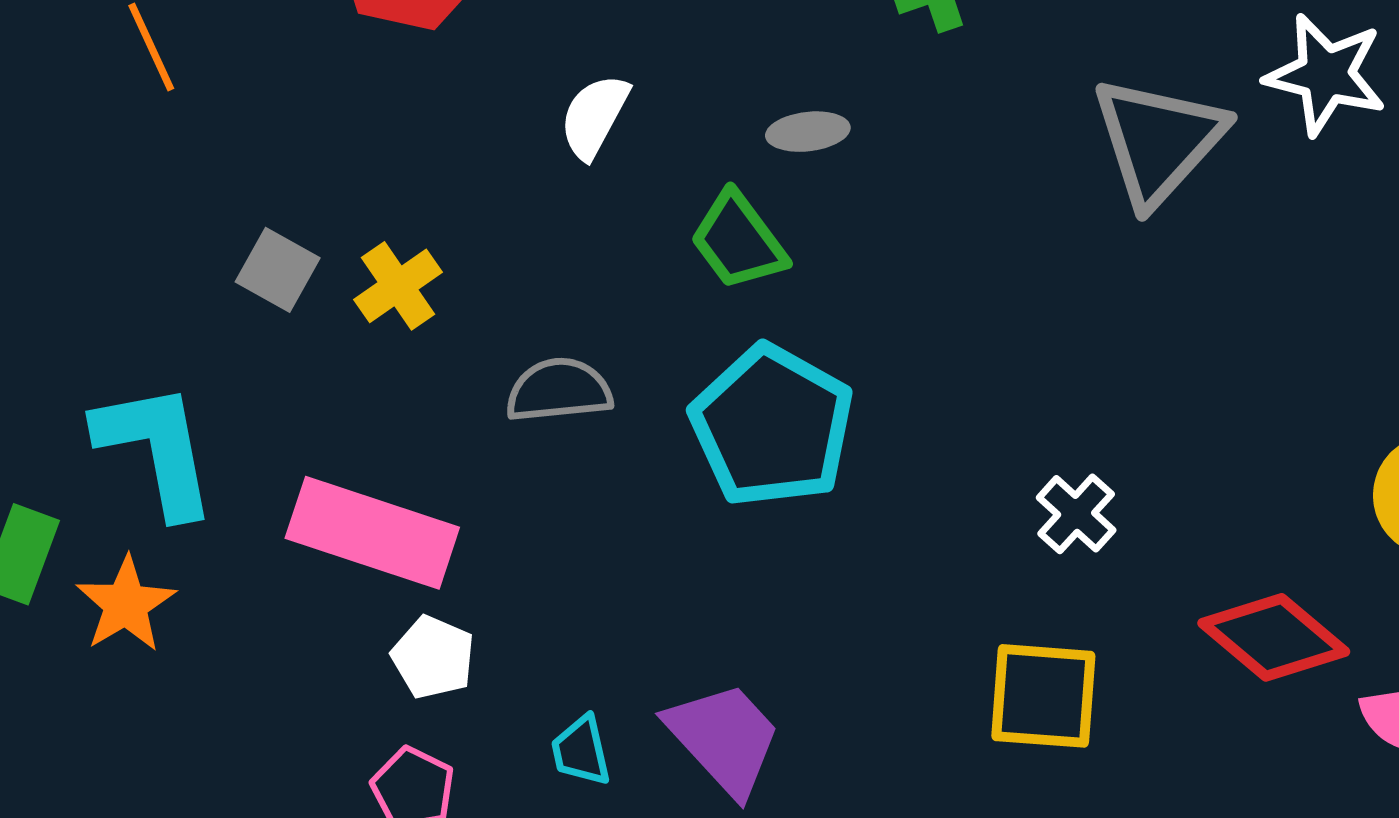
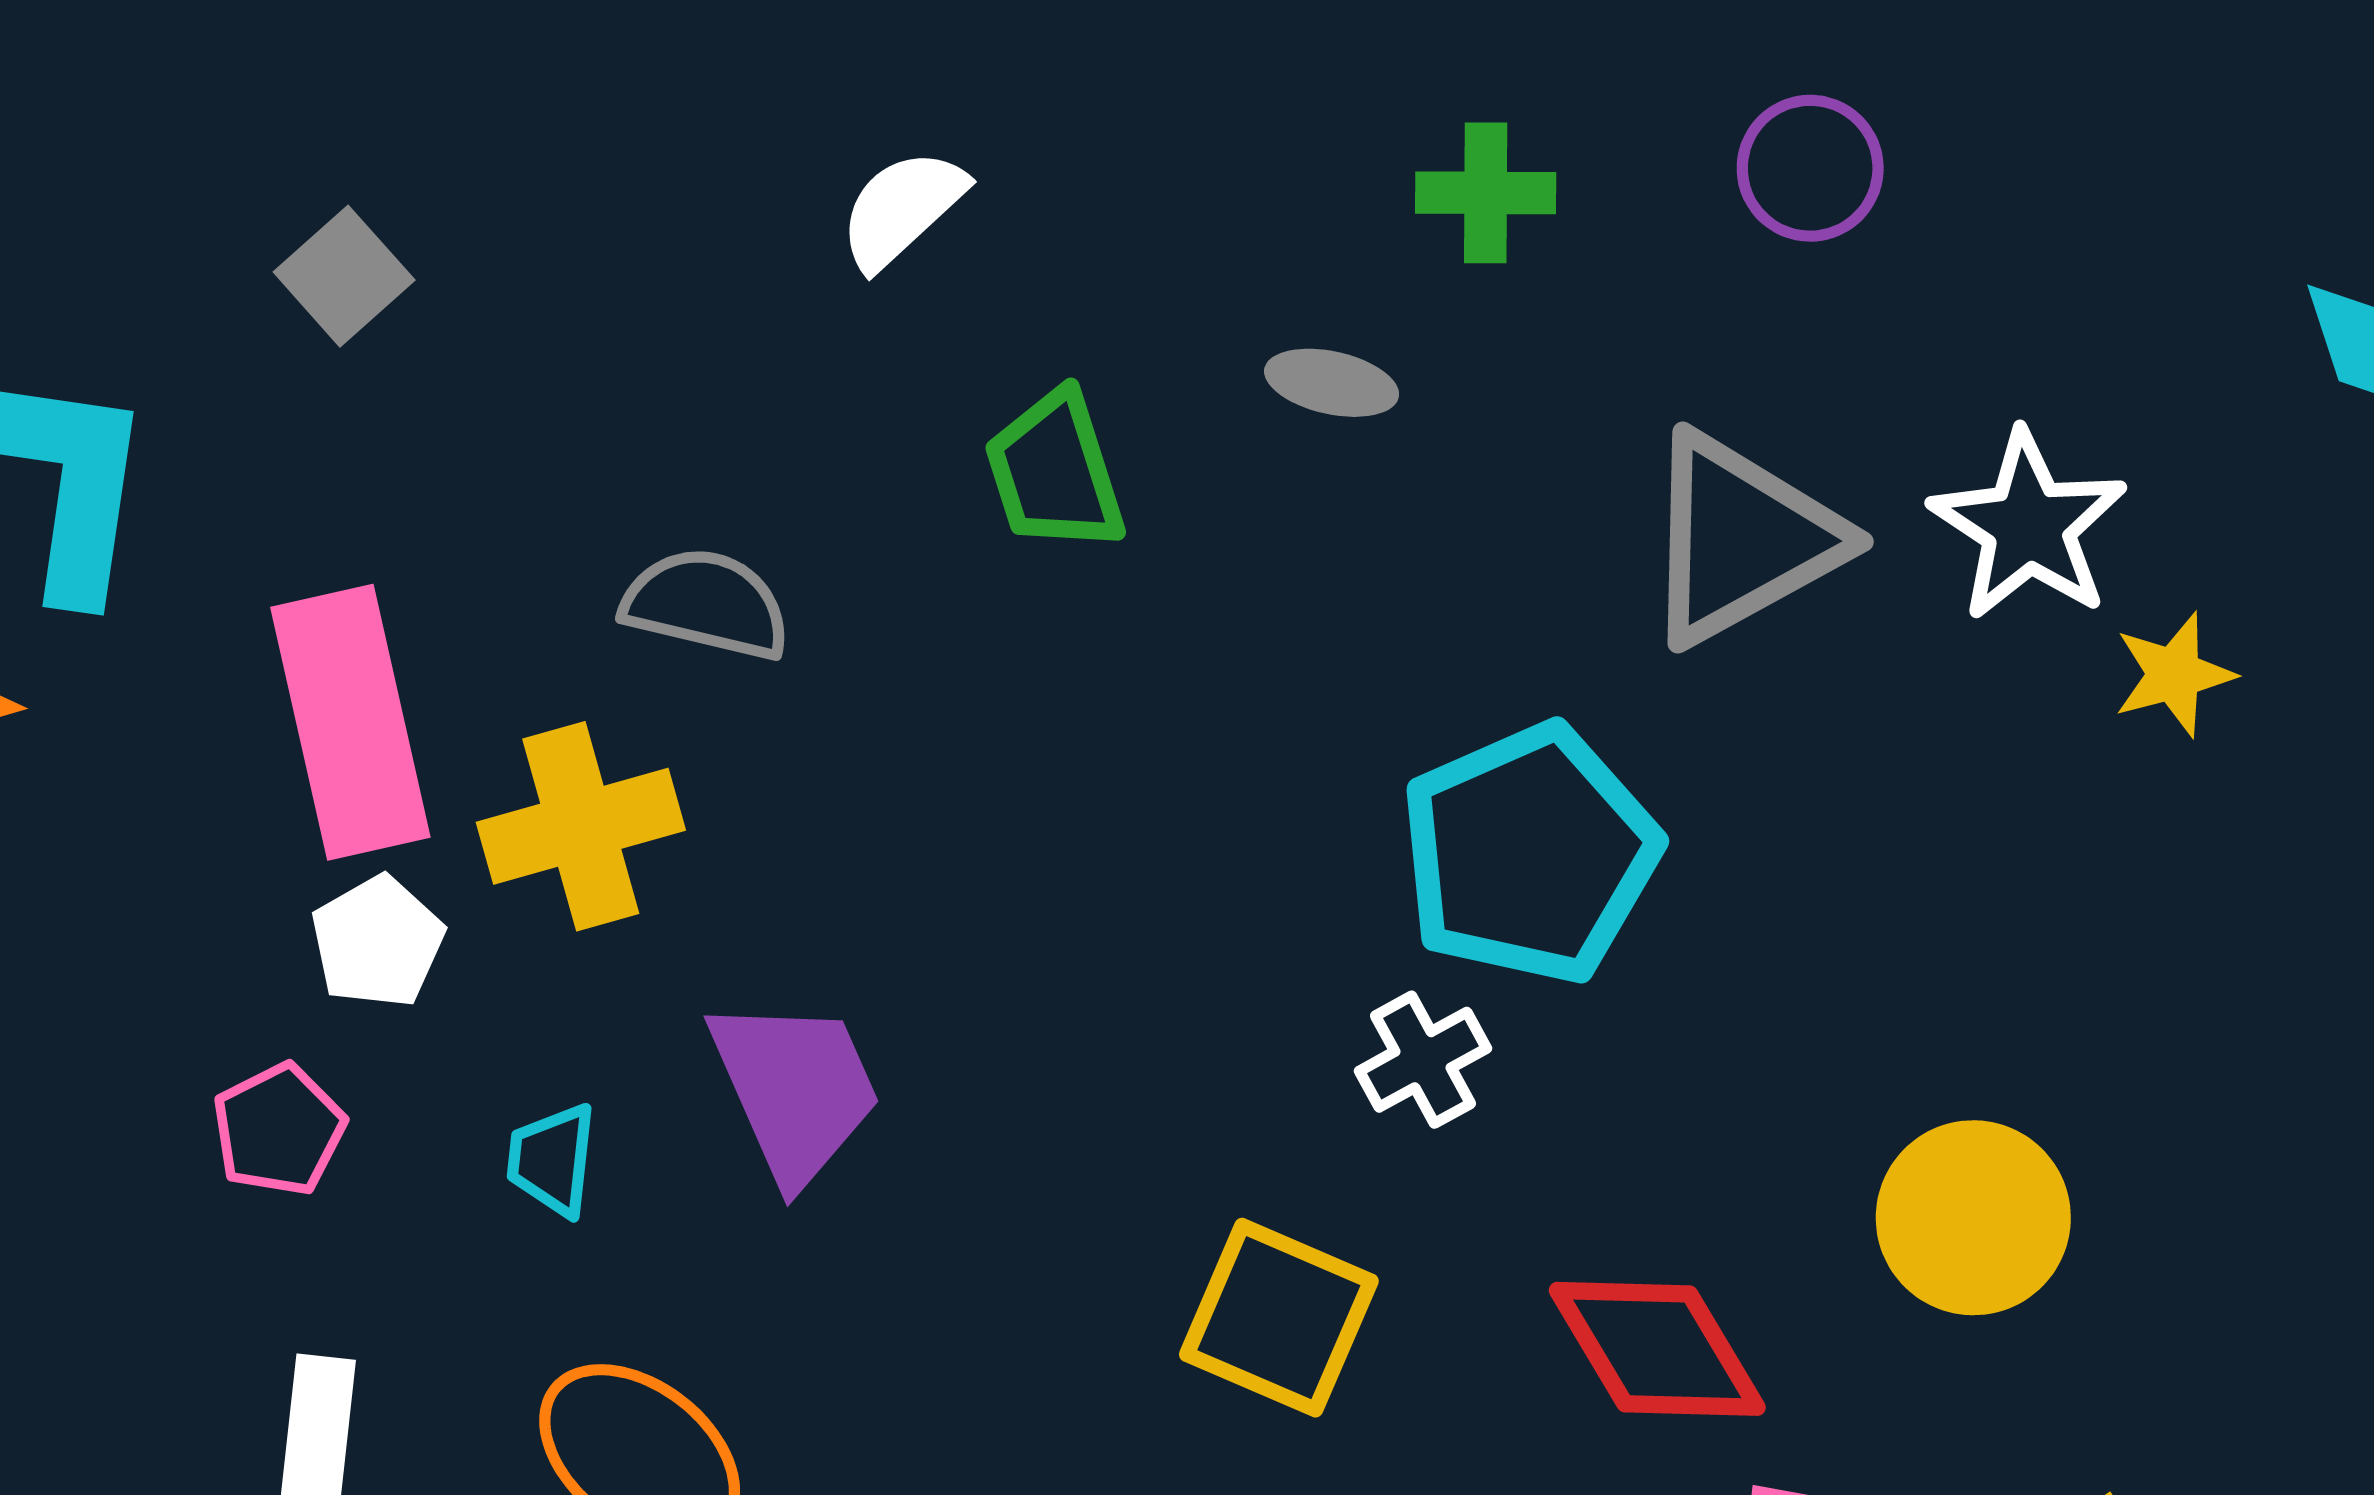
gray ellipse: (808, 132) -> (1332, 383), moved
yellow cross: (398, 286) -> (581, 826), moved, size x1.4
cyan pentagon: (772, 426) -> (1530, 854), moved
pink rectangle: (372, 533) -> (350, 722), turned 40
purple trapezoid: (724, 738) -> (795, 1090), moved

